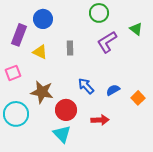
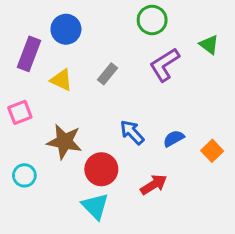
gray rectangle: (70, 48) -> (107, 74), turned 40
cyan circle: (16, 114) -> (24, 175), size x0.6
red arrow: (100, 120) -> (154, 185), turned -30

